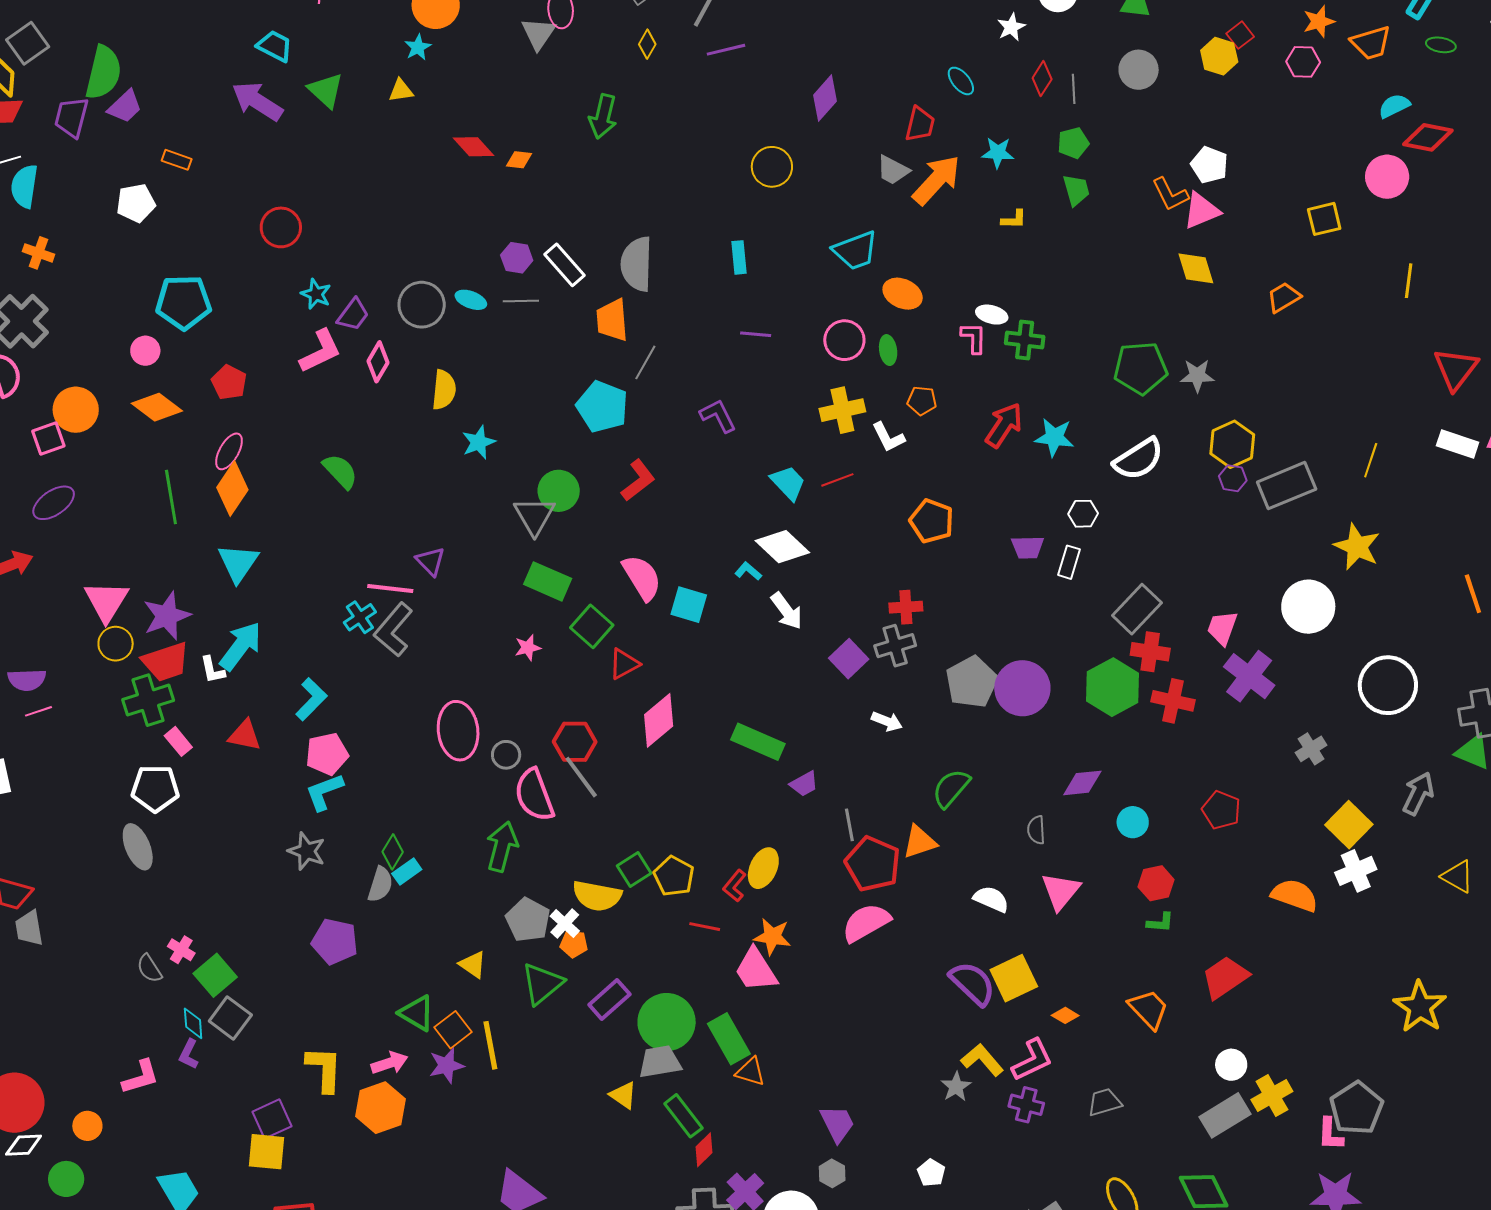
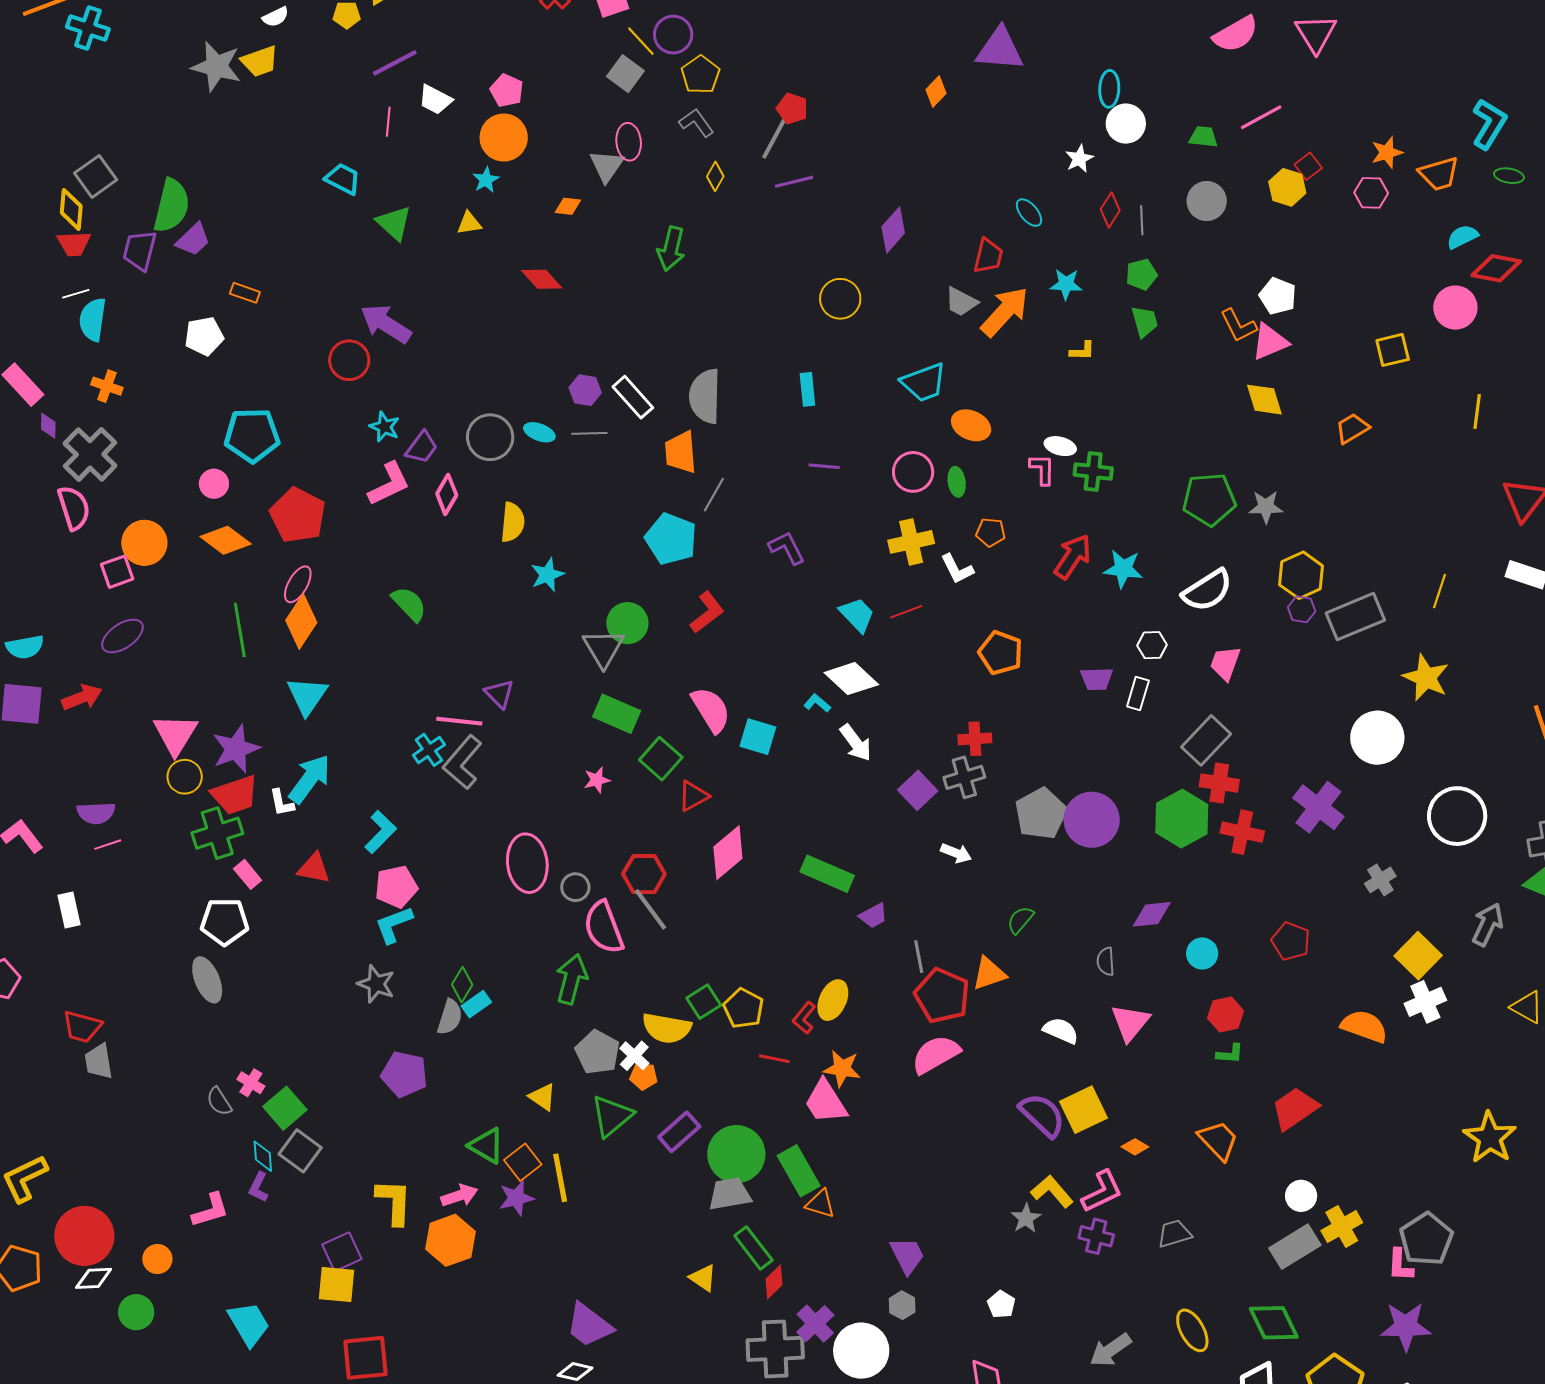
purple arrow: (257, 101) -> (386, 324), moved
orange diamond: (519, 160) -> (568, 206), moved
red pentagon: (229, 382) -> (298, 515), size x1.6
pink trapezoid: (1222, 628) -> (1225, 663), moved
green semicircle: (951, 788) -> (1020, 920), size x0.7
yellow triangle: (623, 1095) -> (703, 1278), moved

